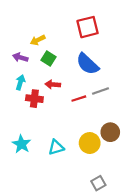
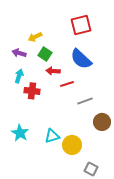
red arrow: (53, 85) -> (53, 71), moved
gray line: (101, 91) -> (85, 101), moved
red line: (79, 99) -> (67, 84), moved
yellow circle: (90, 143) -> (72, 145), moved
gray square: (98, 183) -> (91, 169), turned -32

